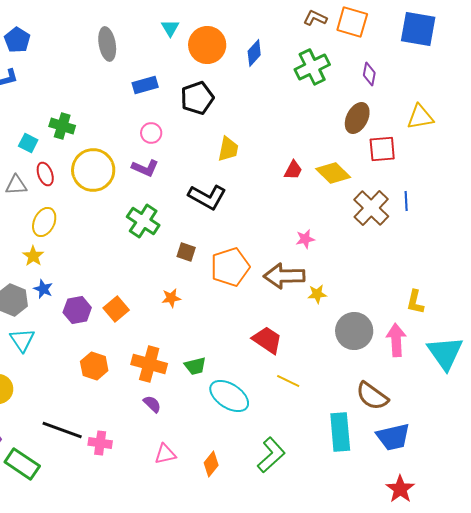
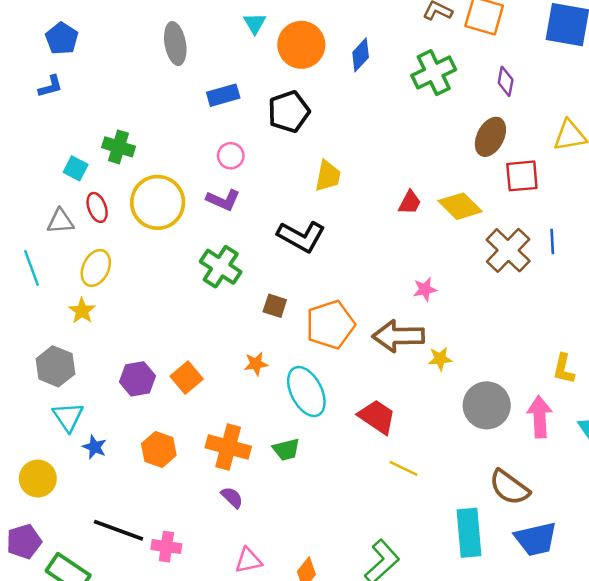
blue star: (43, 289) -> (95, 447), moved
cyan ellipse: (229, 396) -> (306, 392), moved, turned 30

